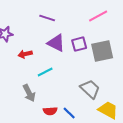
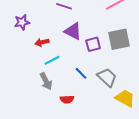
purple square: (79, 44) -> (93, 44), moved
cyan line: (45, 72) -> (52, 60), moved
blue line: (69, 113) -> (81, 73), moved

